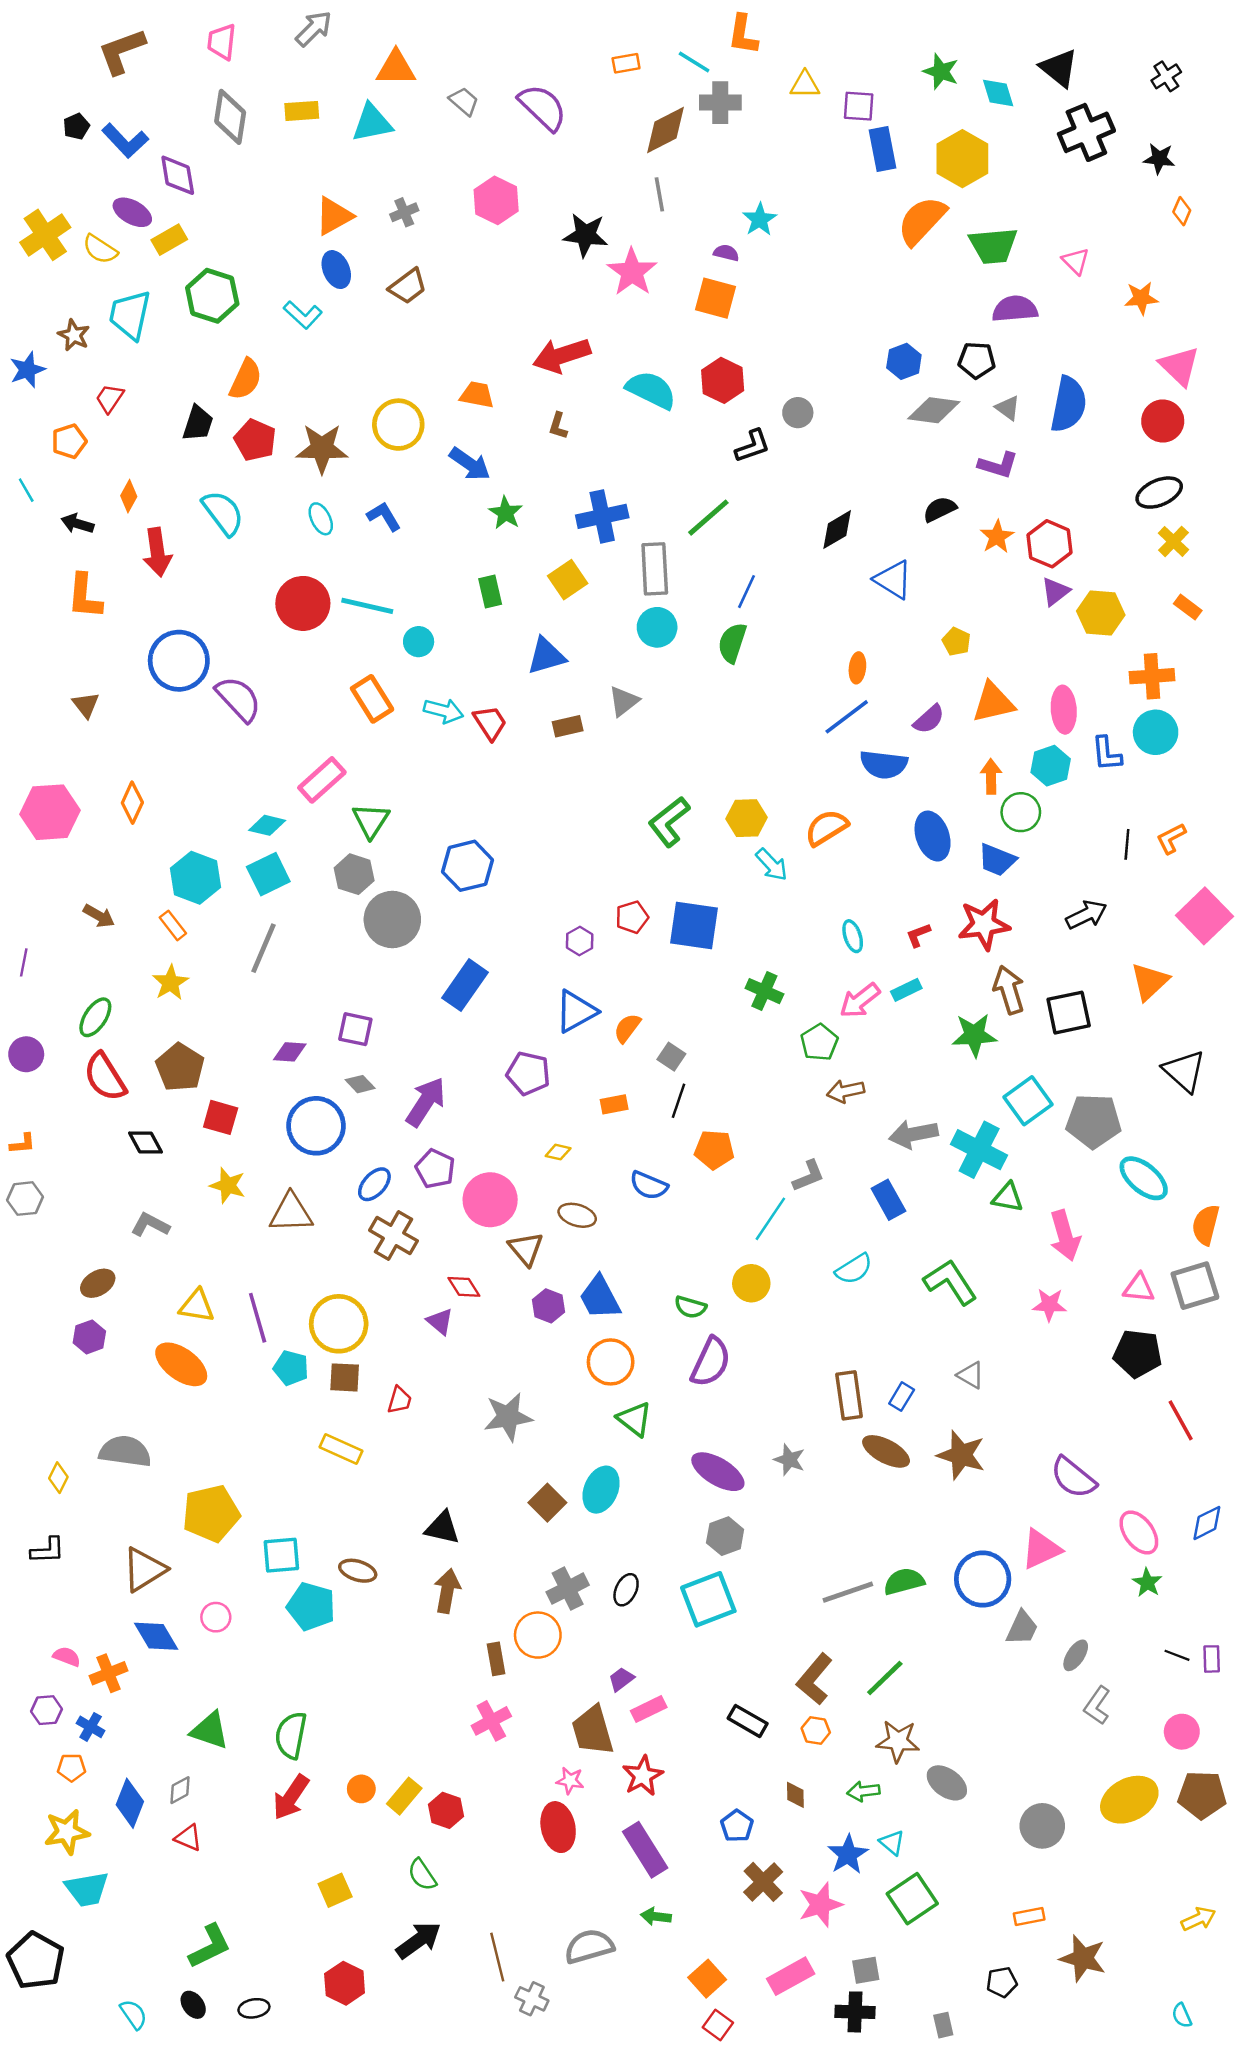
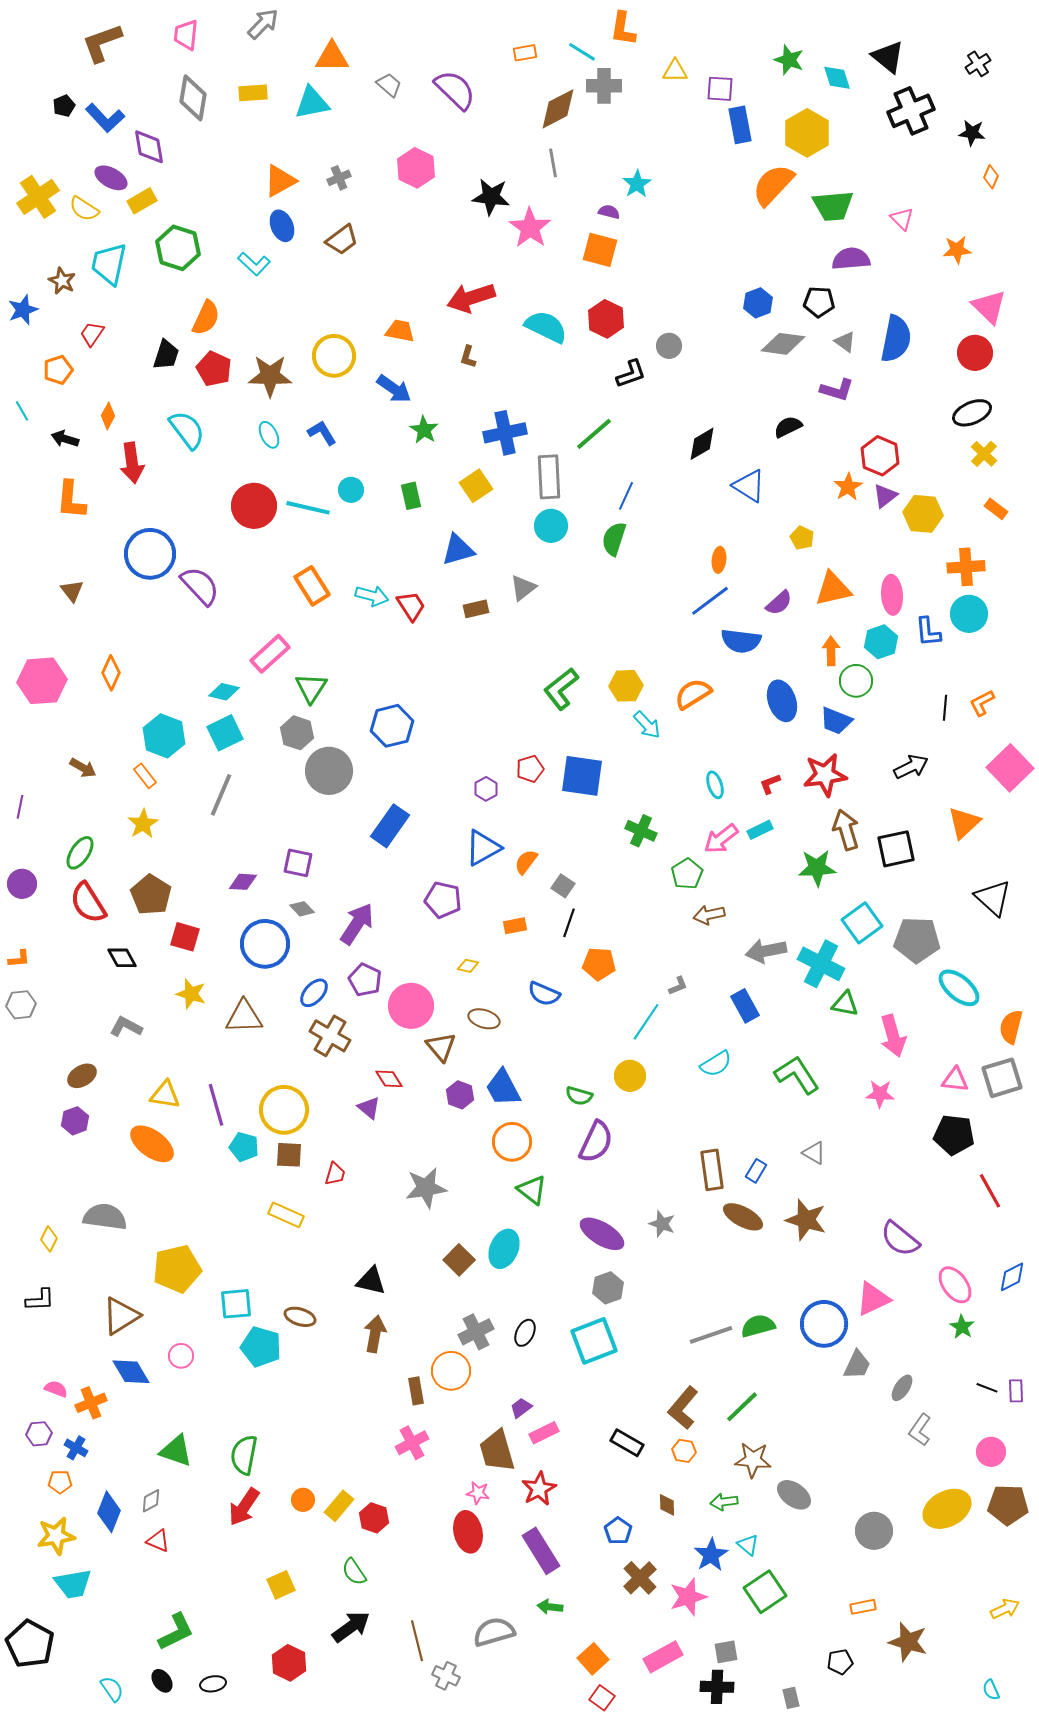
orange star: (997, 537) -> (848, 487), moved
cyan circle: (419, 642) -> (351, 490), moved
gray L-shape: (809, 1176) -> (678, 986), size x0.7

